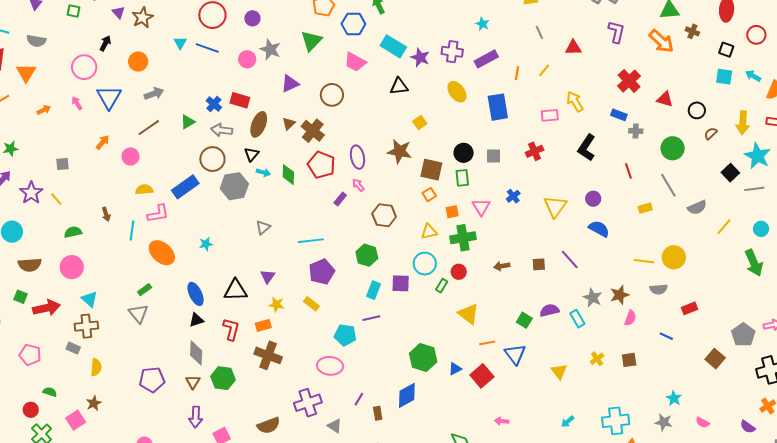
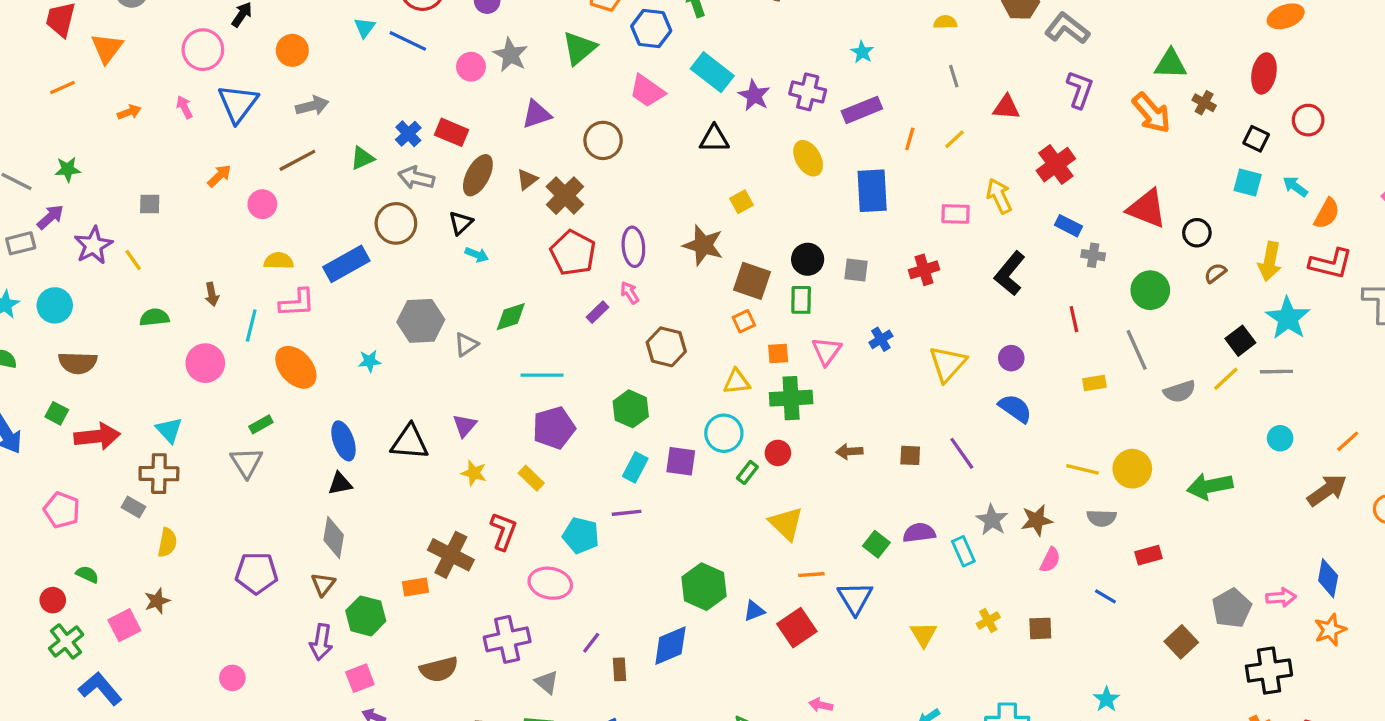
red cross: (629, 81) -> (1056, 165), moved
red triangle: (665, 99) -> (1147, 209), size x1.5
green diamond: (288, 175) -> (511, 317), moved, turned 65
gray hexagon: (234, 186) -> (421, 321), moved
yellow line: (724, 227) -> (1226, 379), moved
green arrow: (754, 263) -> (1210, 486), moved, turned 96
pink circle: (72, 267) -> (205, 363), moved
orange rectangle: (263, 325) -> (416, 587), moved
red L-shape: (231, 329) -> (503, 531), moved
green hexagon: (223, 378) -> (366, 616), moved

